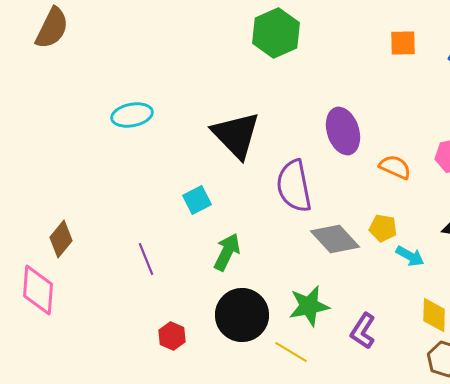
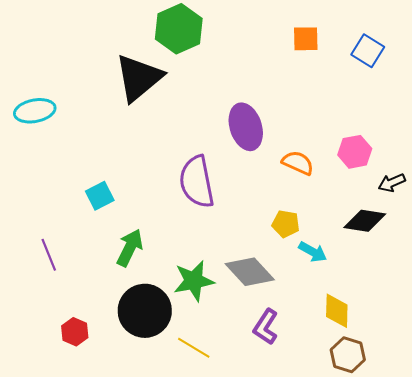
black triangle: (236, 135) -> (139, 78), moved, turned 34
gray diamond: (335, 239) -> (250, 272), moved
green star: (309, 306) -> (194, 281), moved

